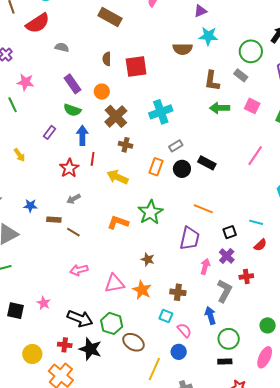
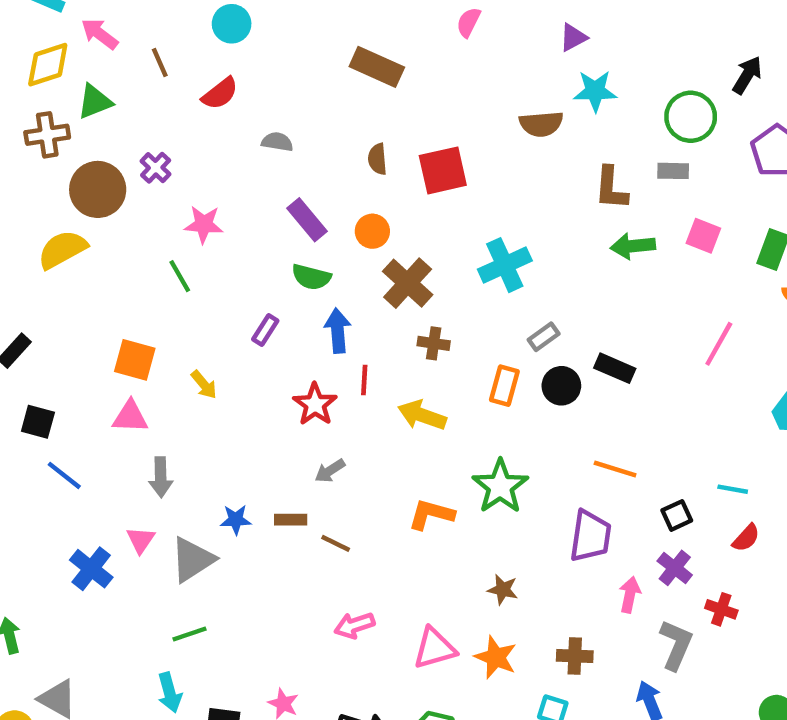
red semicircle: (38, 23) -> (220, 93), size x0.7
gray rectangle: (241, 75) -> (673, 171), turned -32
blue star: (30, 206) -> (236, 520), moved
red cross: (246, 277) -> (721, 609), turned 32

